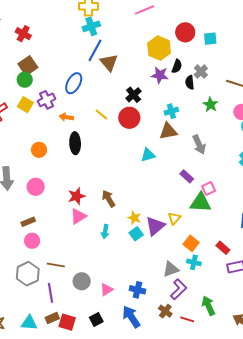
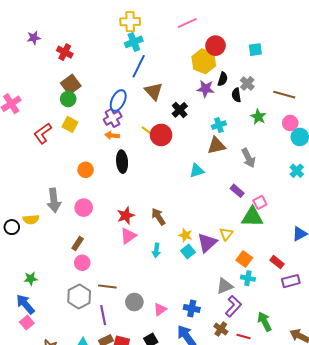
red circle: (185, 32) -> (216, 46), moved
brown triangle: (109, 63) -> (154, 91), moved
purple cross: (47, 100) -> (113, 118), moved
red circle: (129, 118) -> (161, 135), moved
brown rectangle: (28, 222) -> (78, 244), turned -32

